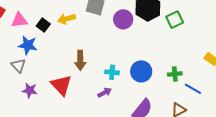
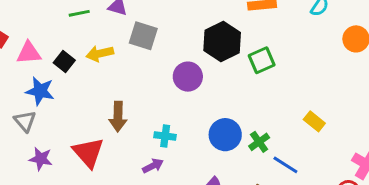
purple circle: (123, 19) -> (188, 77), moved
blue circle: (141, 71) -> (225, 135), moved
green cross: (175, 74) -> (259, 142), turned -32

